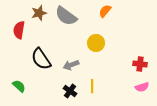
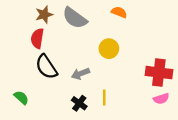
orange semicircle: (105, 11) -> (119, 12), turned 72
red semicircle: (19, 30) -> (37, 38), moved
red cross: (140, 64) -> (159, 73), size x1.6

